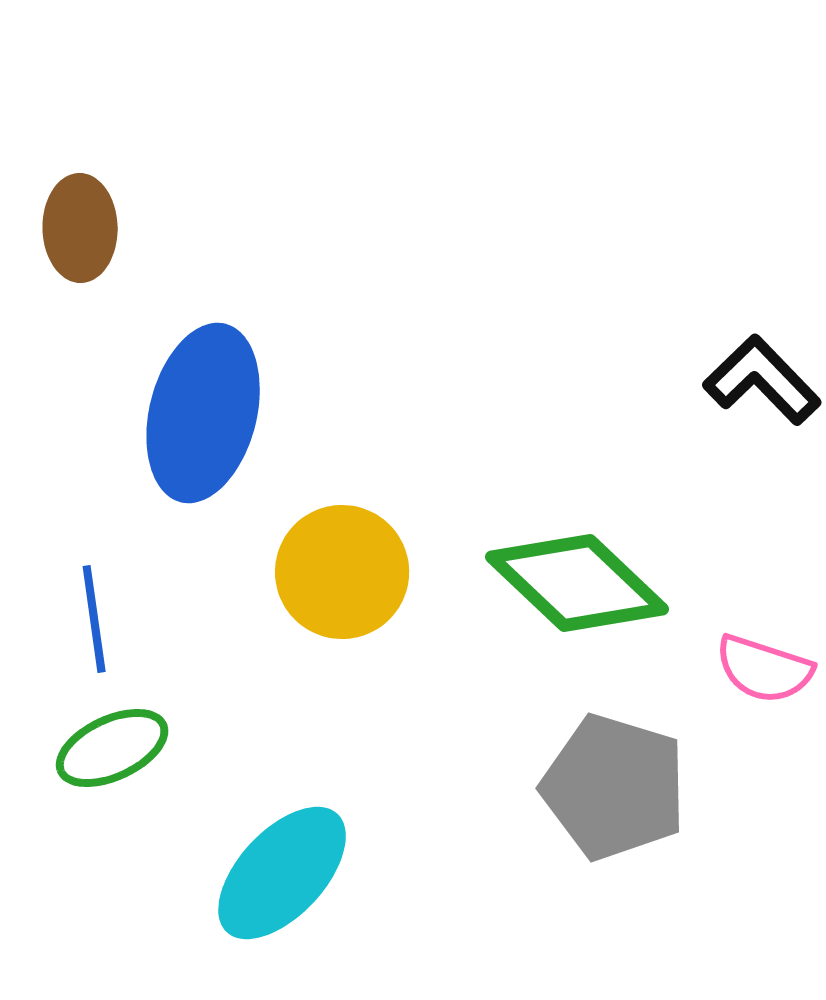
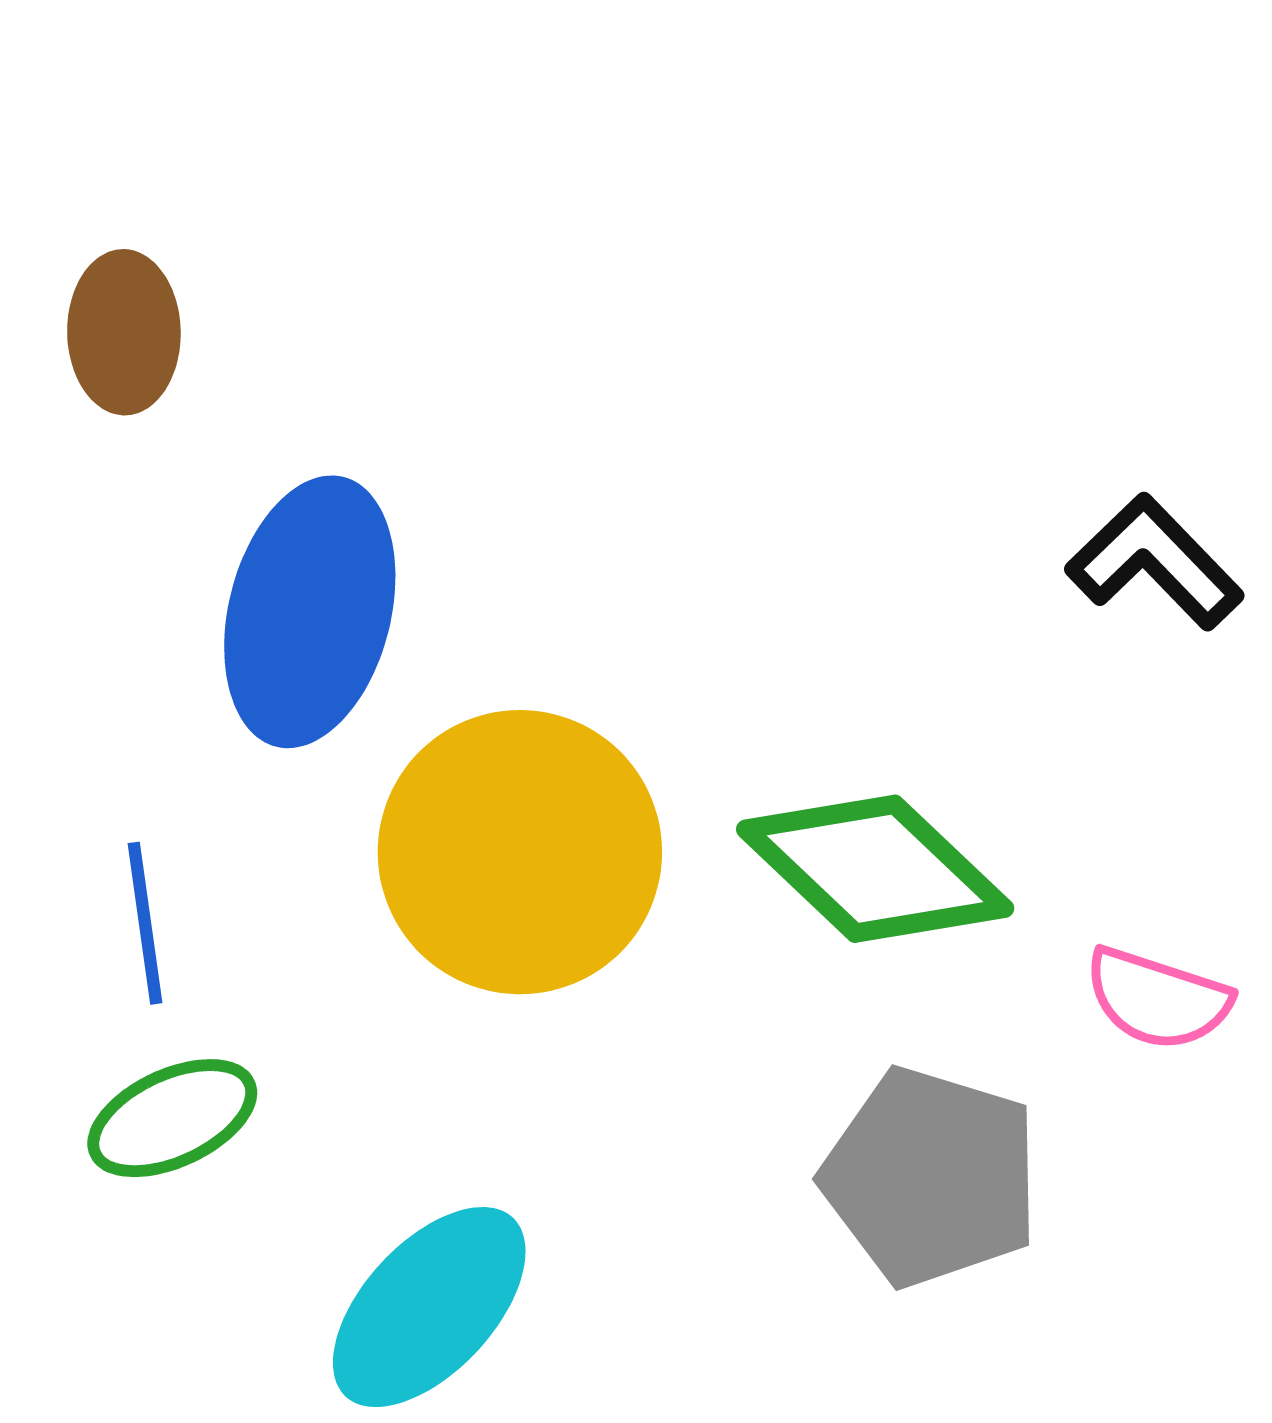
yellow circle: (342, 572) -> (520, 852), size x1.4

